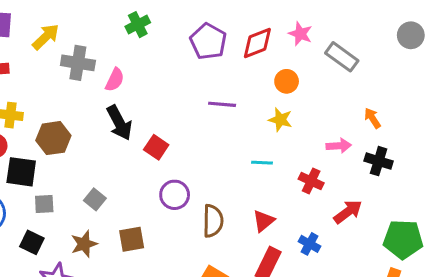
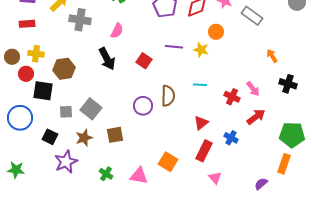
pink semicircle: (115, 80) -> (117, 31), moved
yellow star: (280, 120) -> (201, 50), moved
pink arrow: (339, 146) -> (253, 89), moved, turned 56
red square: (156, 147) -> (144, 61), moved
black cross: (379, 161) -> (288, 84), moved
gray square: (95, 199) -> (91, 109), size x1.5
gray square: (44, 204) -> (66, 112), moved
brown semicircle: (213, 221) -> (168, 96), moved

